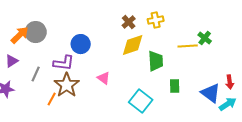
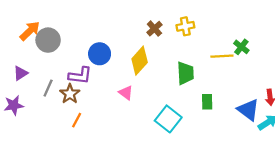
orange arrow: (20, 35) -> (30, 31), moved
yellow diamond: (133, 45) -> (140, 61), moved, turned -30
brown star: (67, 85) -> (70, 94), moved, size x0.7
orange line: (52, 99) -> (77, 120), moved

